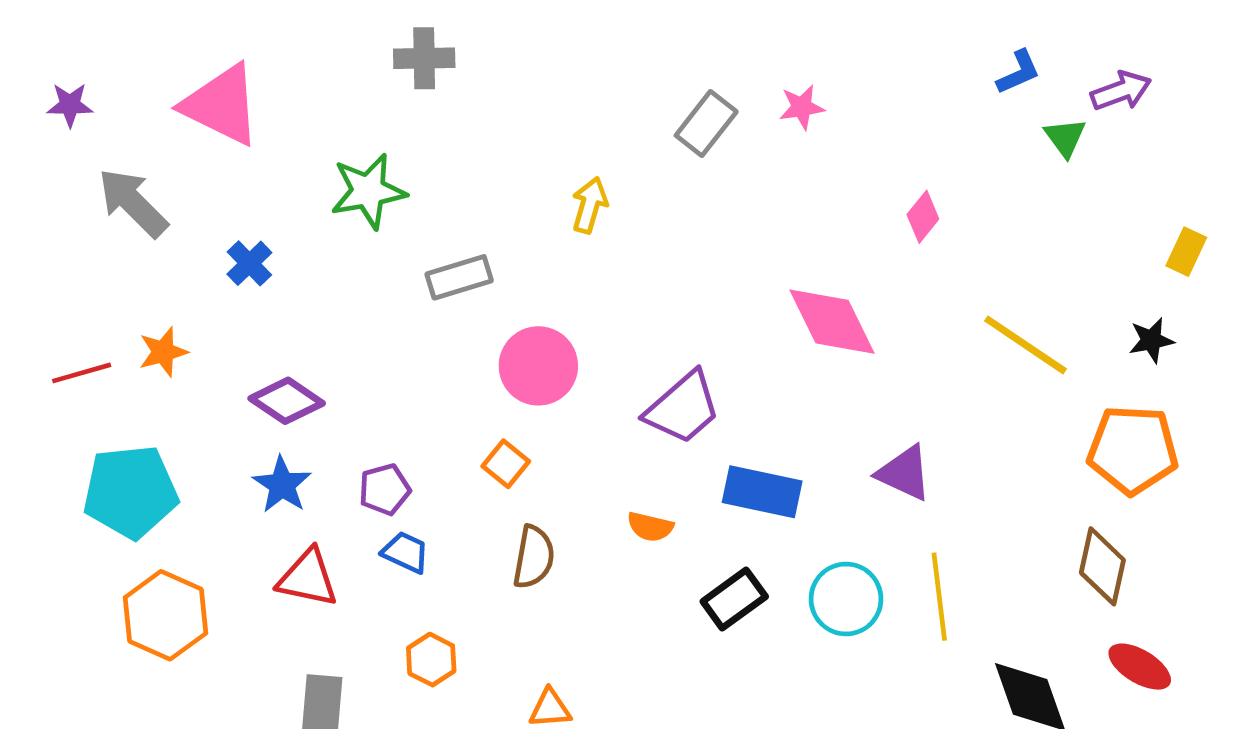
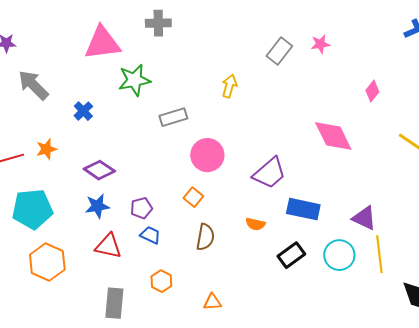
pink triangle: (221, 105) -> (102, 43), moved, turned -33
purple triangle: (904, 473) -> (364, 218), moved
blue star: (282, 485) -> (97, 206), turned 30

